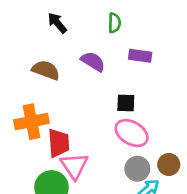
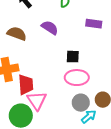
purple rectangle: (140, 56) -> (94, 24), moved
pink ellipse: (132, 133) -> (77, 78), turned -30

